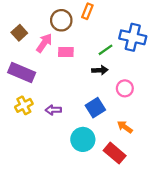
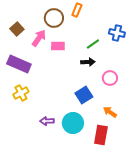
blue cross: (133, 37) -> (117, 33), size x0.7
purple arrow: (53, 110) -> (47, 121), moved
red rectangle: (115, 153) -> (101, 135), turned 60

